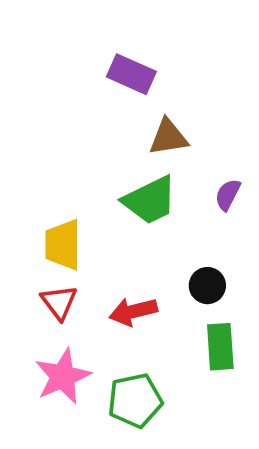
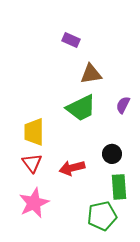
purple rectangle: (131, 74) -> (71, 40), size x0.7
green pentagon: (135, 400) -> (102, 216), moved

